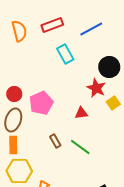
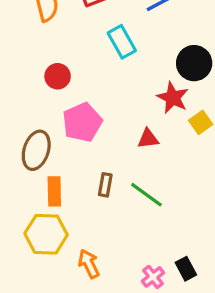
red circle: (14, 94) -> (58, 76), moved
brown rectangle: (55, 141) -> (105, 185), turned 40
orange rectangle: (13, 145) -> (54, 191), moved

